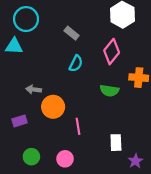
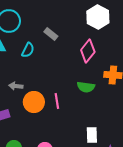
cyan semicircle: (76, 63) -> (28, 50), moved
pink line: (78, 126) -> (57, 101), moved

